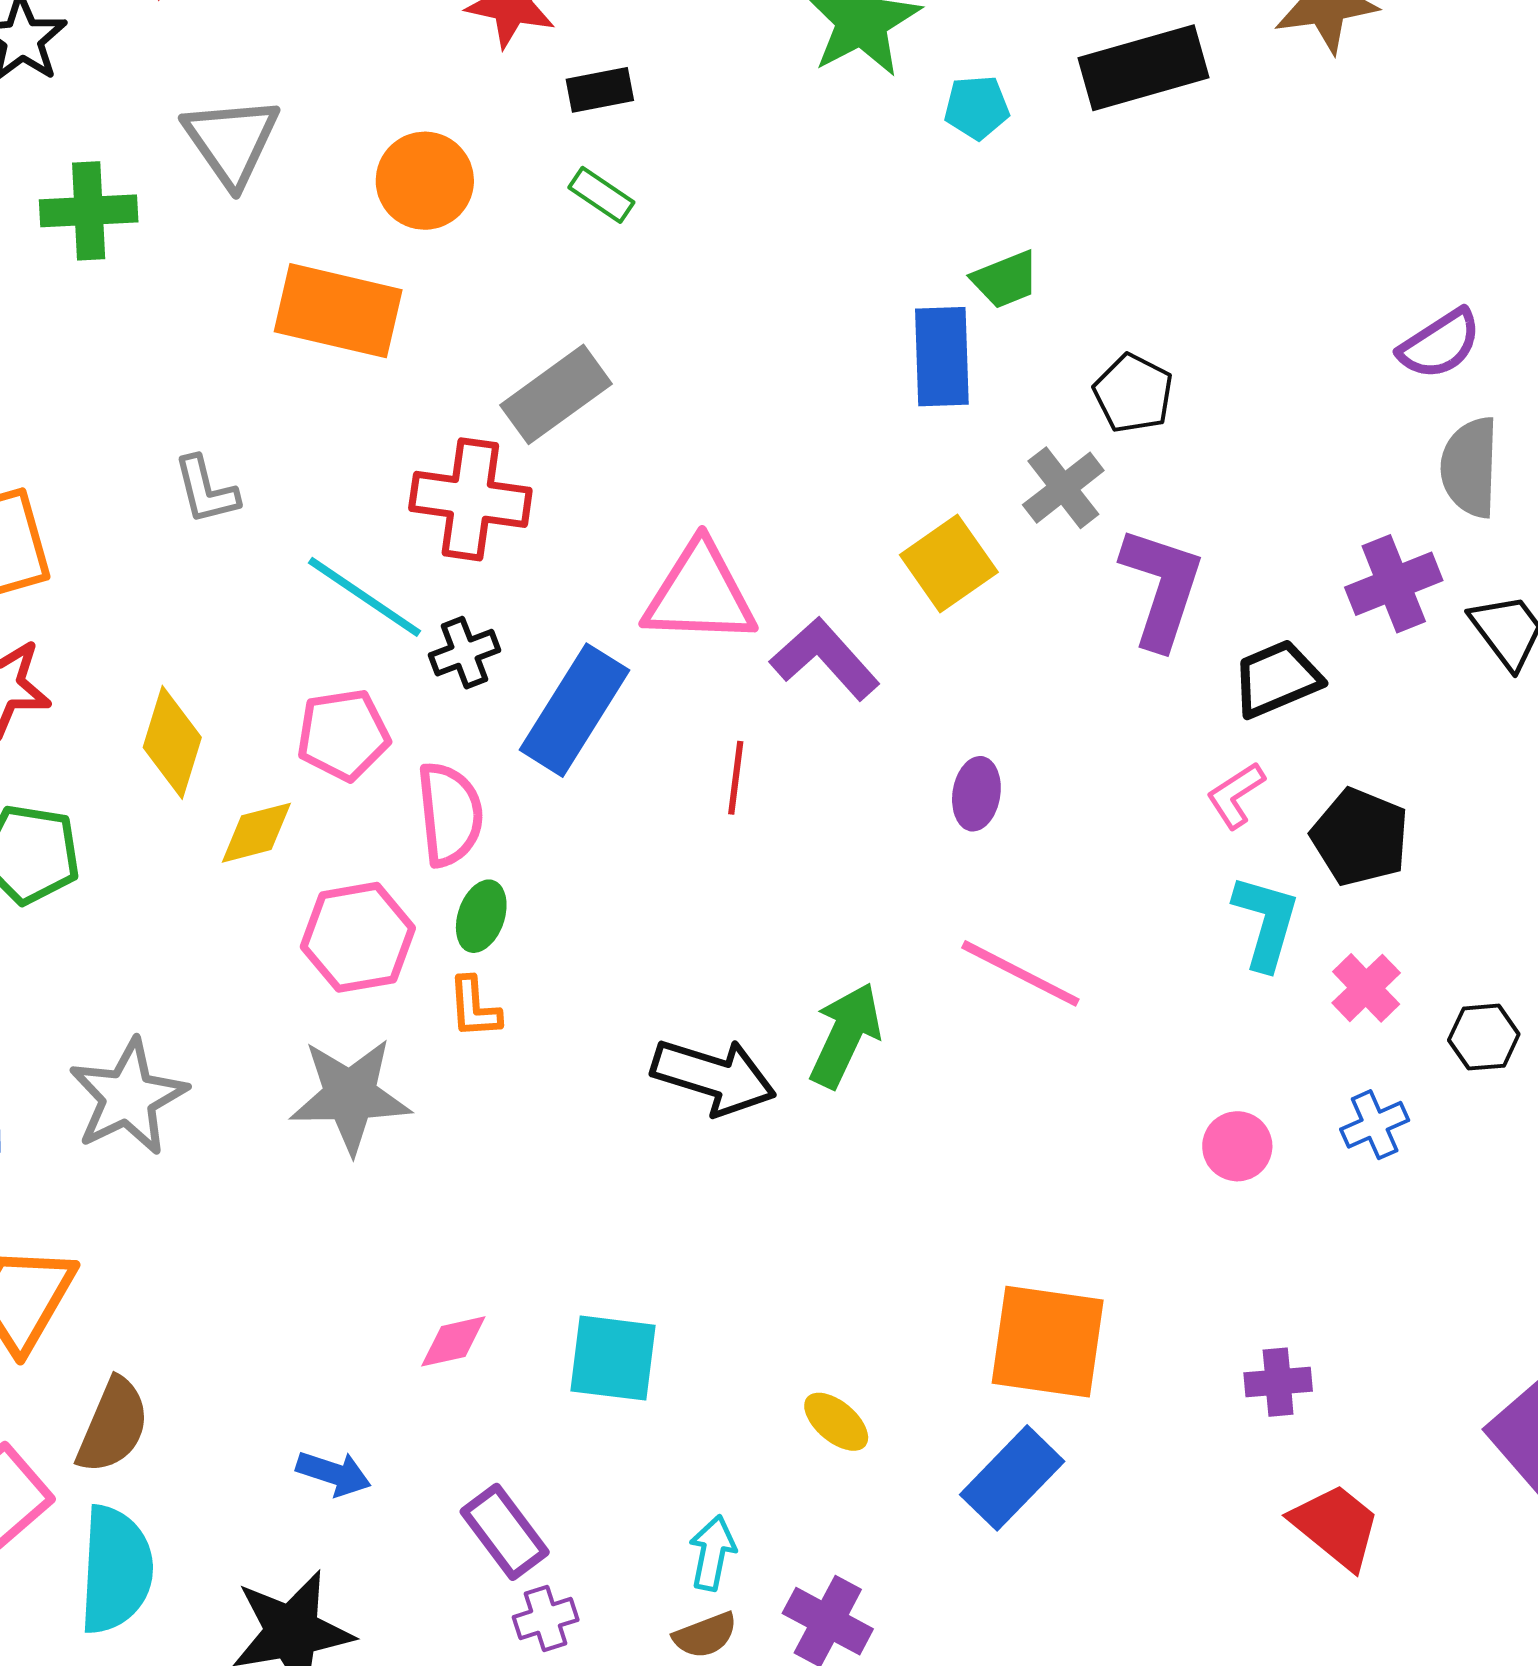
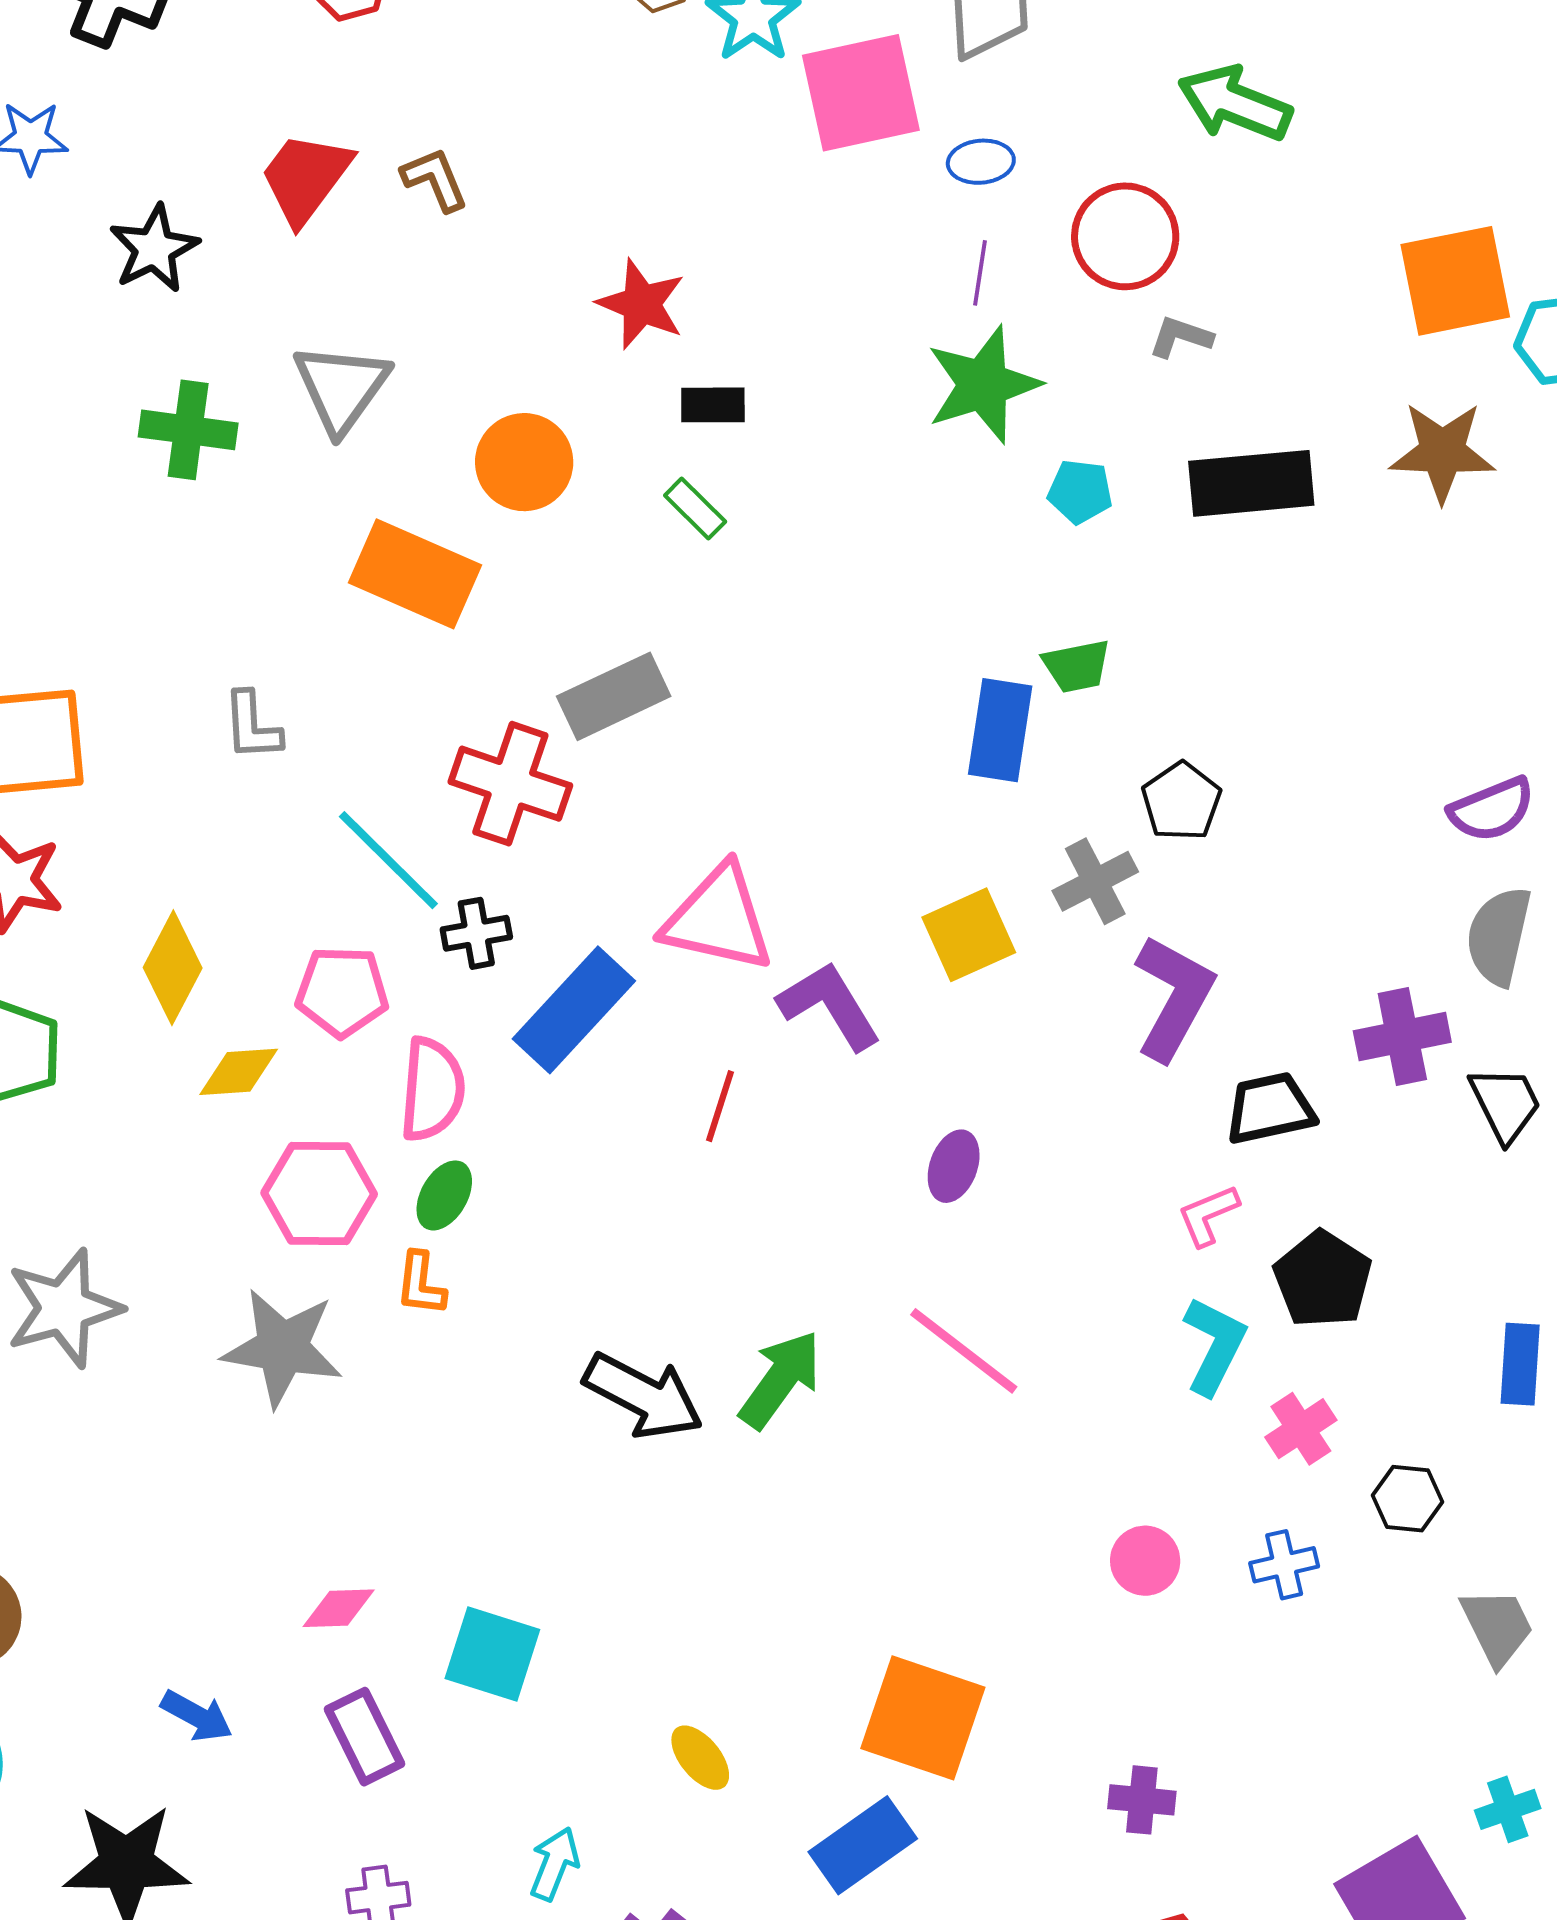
purple rectangle: (505, 1532) -> (365, 1737), moved

